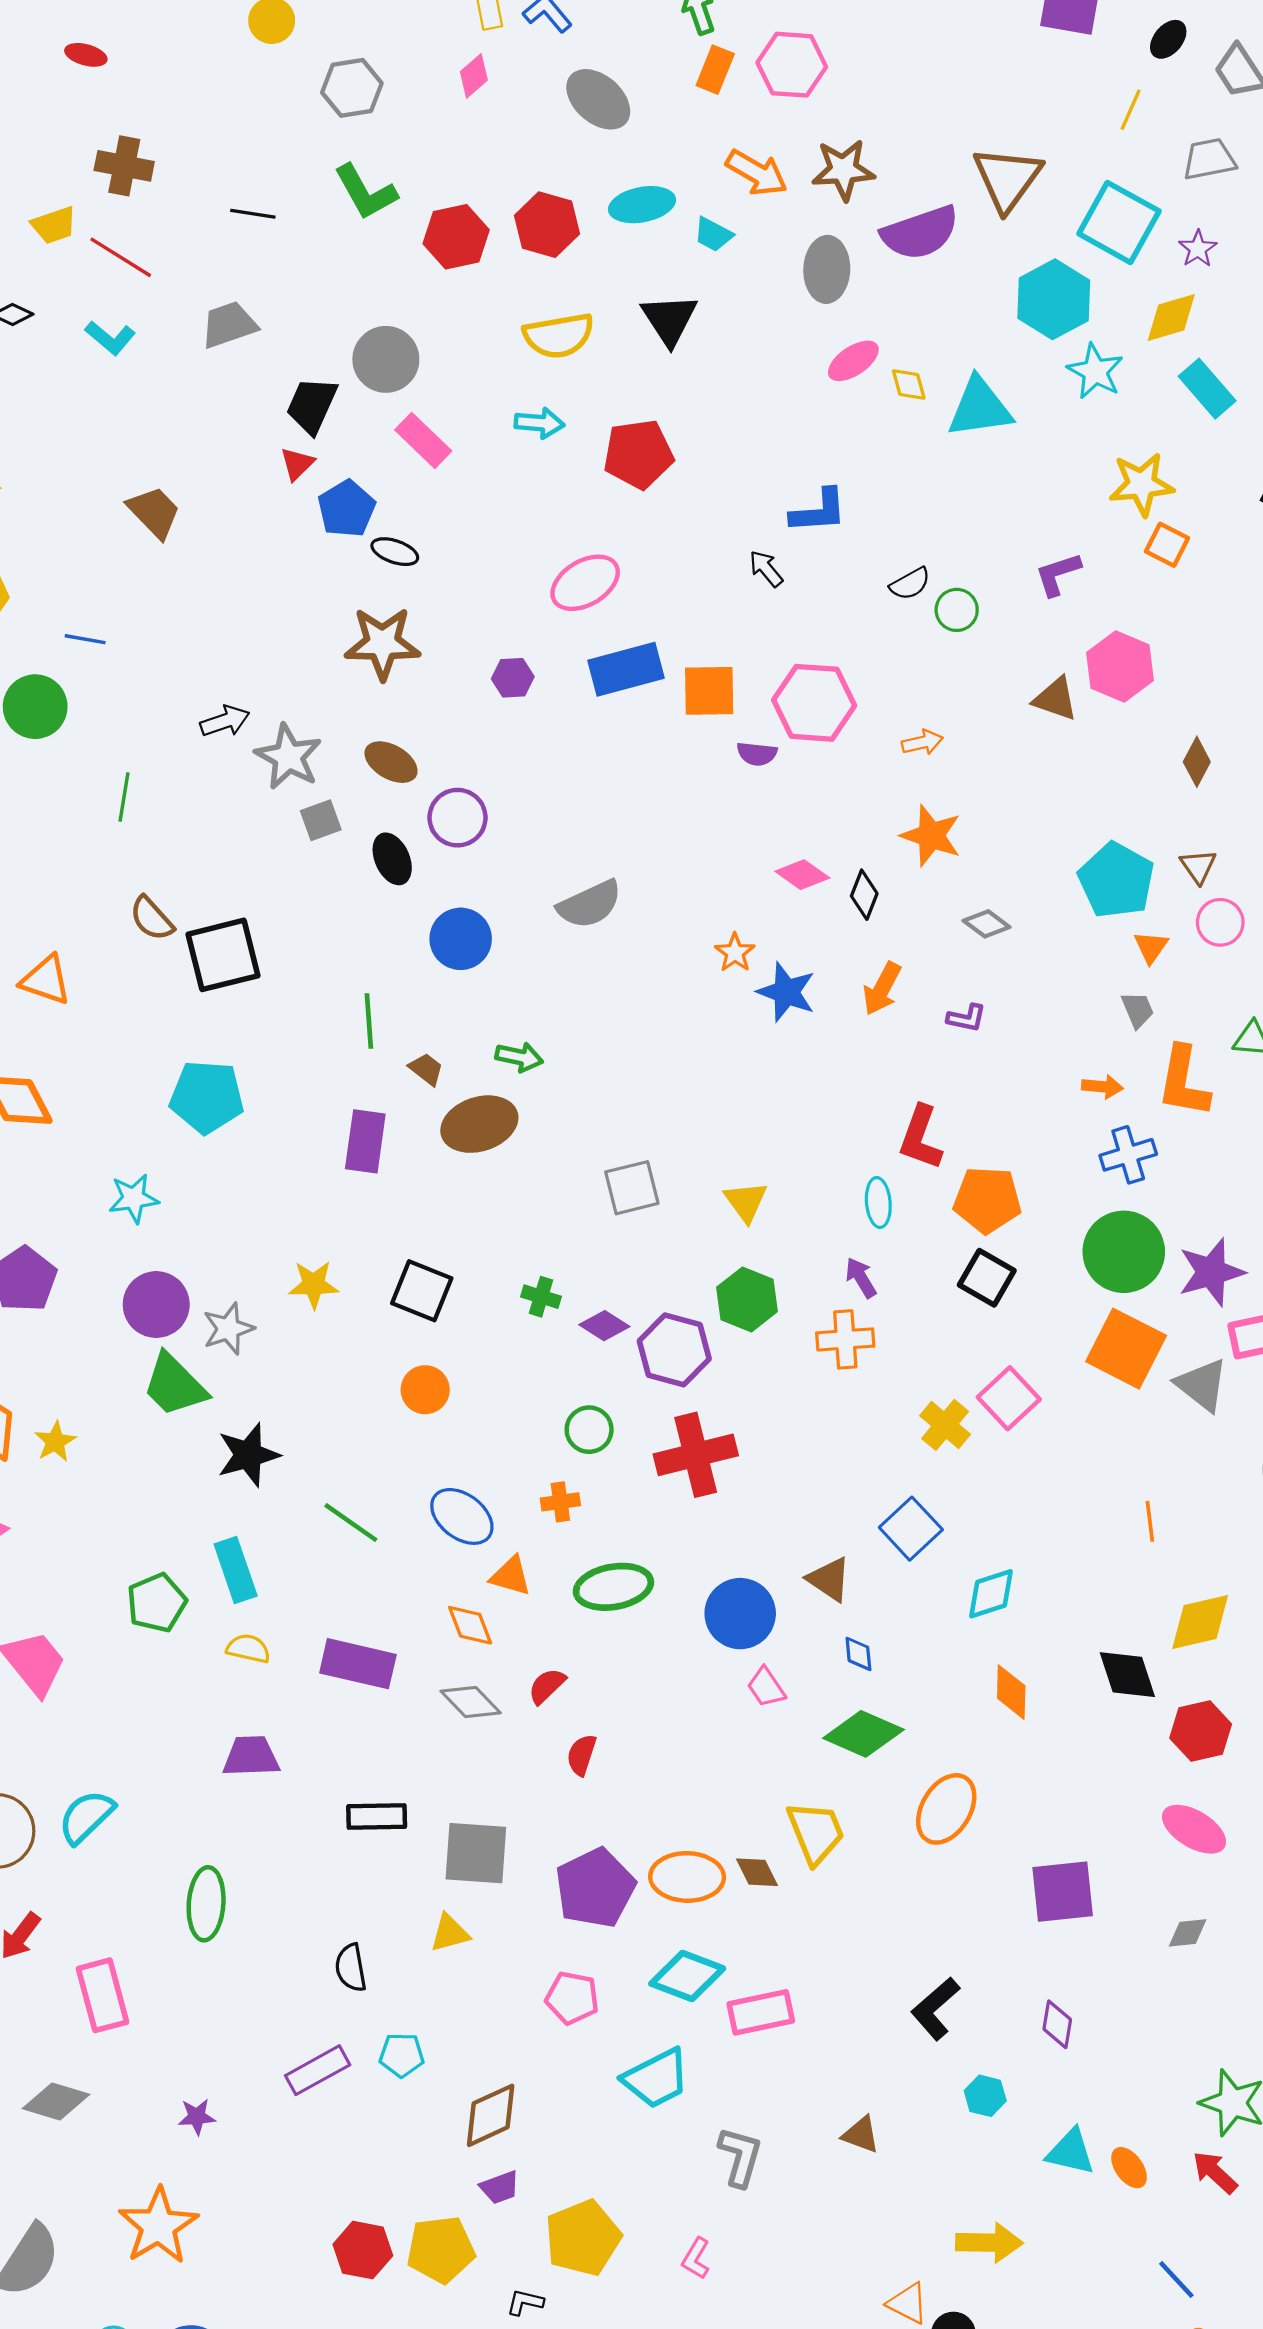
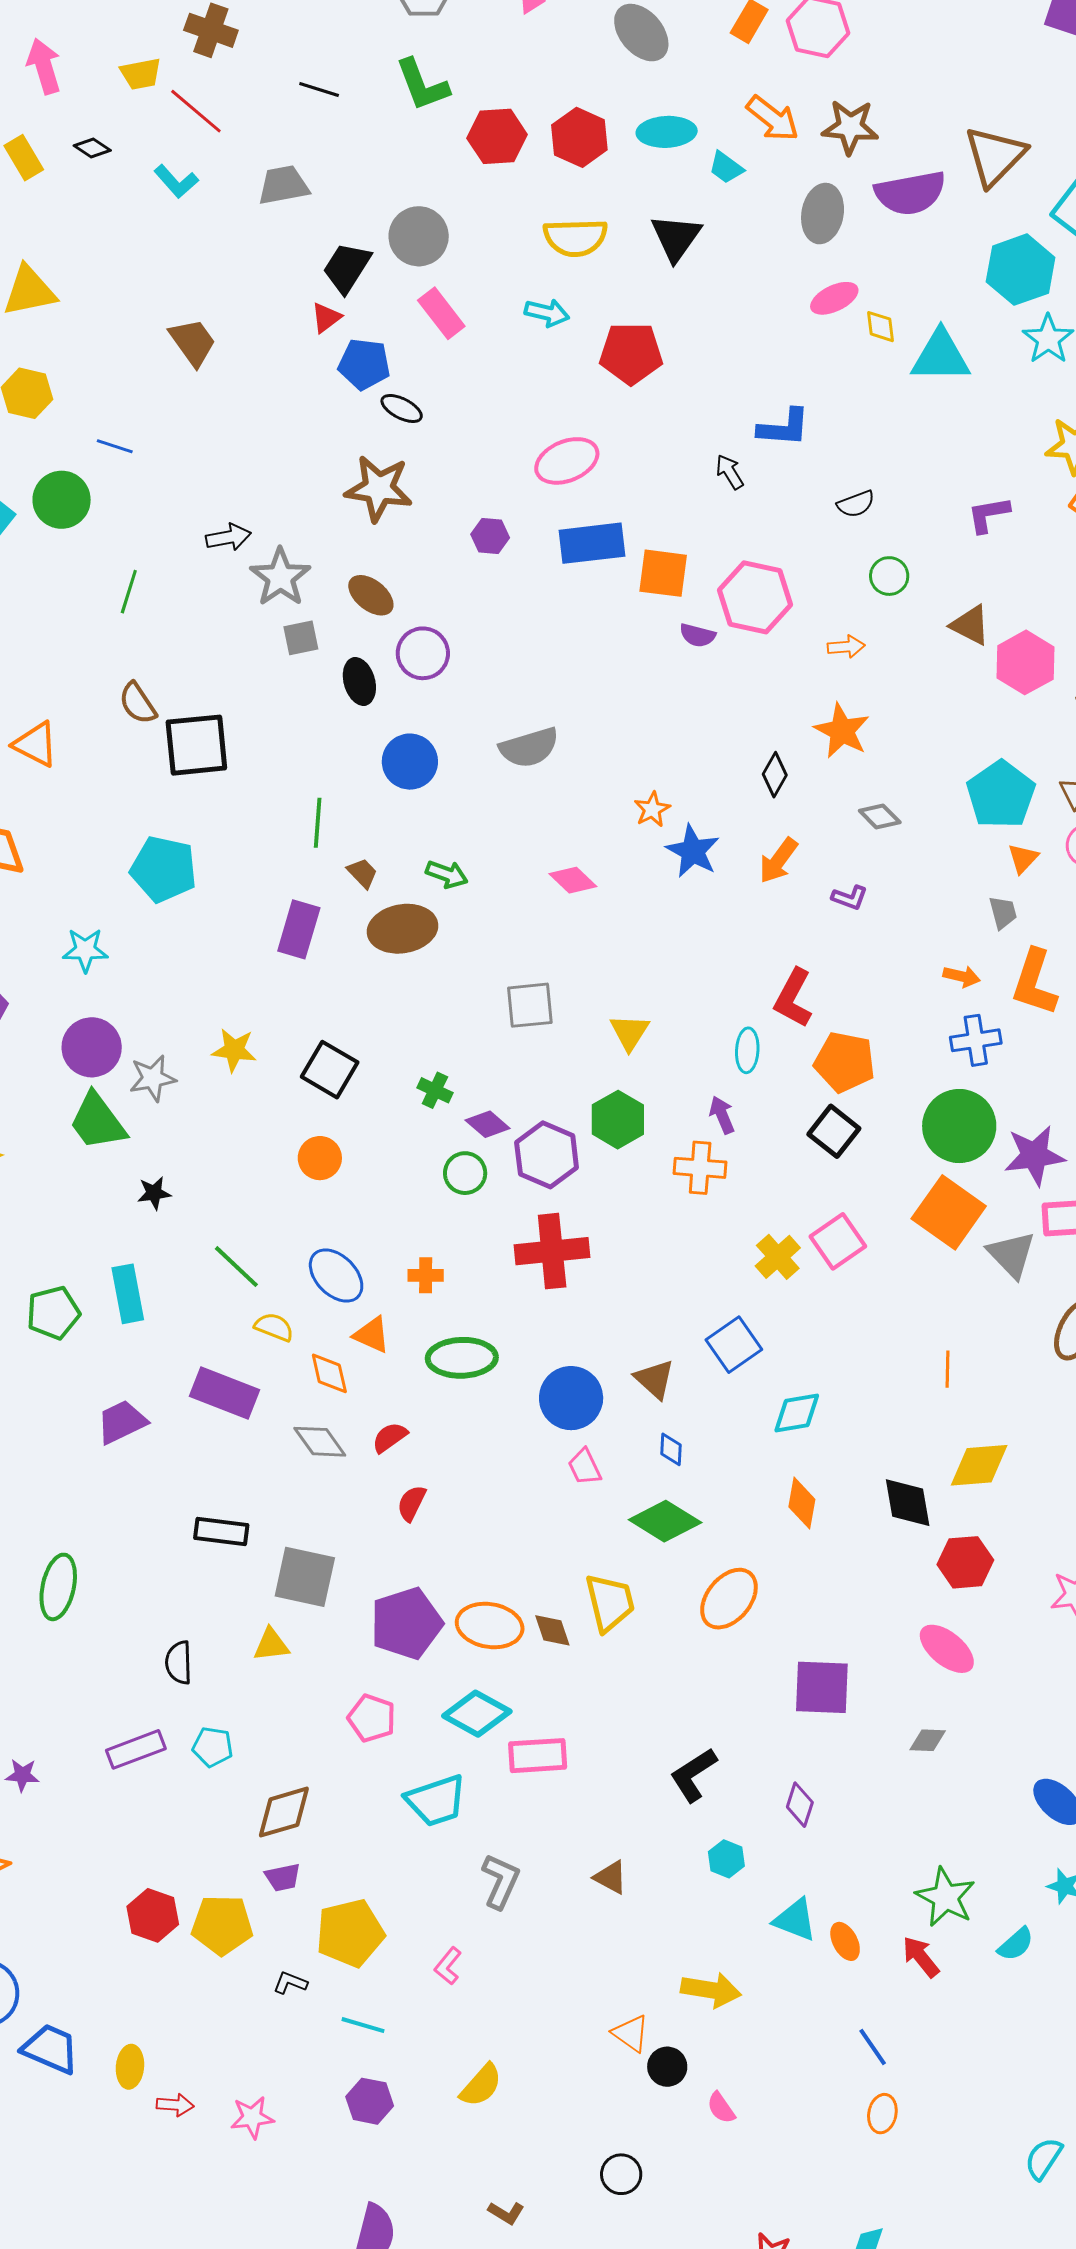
blue pentagon: (347, 509) -> (364, 364), turned 30
green circle: (957, 610) -> (889, 576), moved
pink hexagon: (1120, 667) -> (1025, 662), moved
pink diamond: (802, 875) -> (573, 880), moved
green circle: (589, 1430) -> (465, 1173), moved
black star: (248, 1455) -> (154, 1193), size x0.6
yellow semicircle: (248, 1649) -> (274, 1327), moved
purple trapezoid: (251, 1756) -> (122, 1422), moved, turned -32

